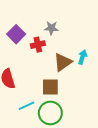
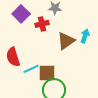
brown square: (50, 87) -> (47, 73), moved
cyan line: (26, 106) -> (31, 69), moved

